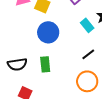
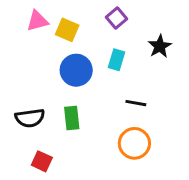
cyan rectangle: (87, 25) -> (116, 60), moved, turned 56
black line: (88, 54) -> (136, 103), turned 48

